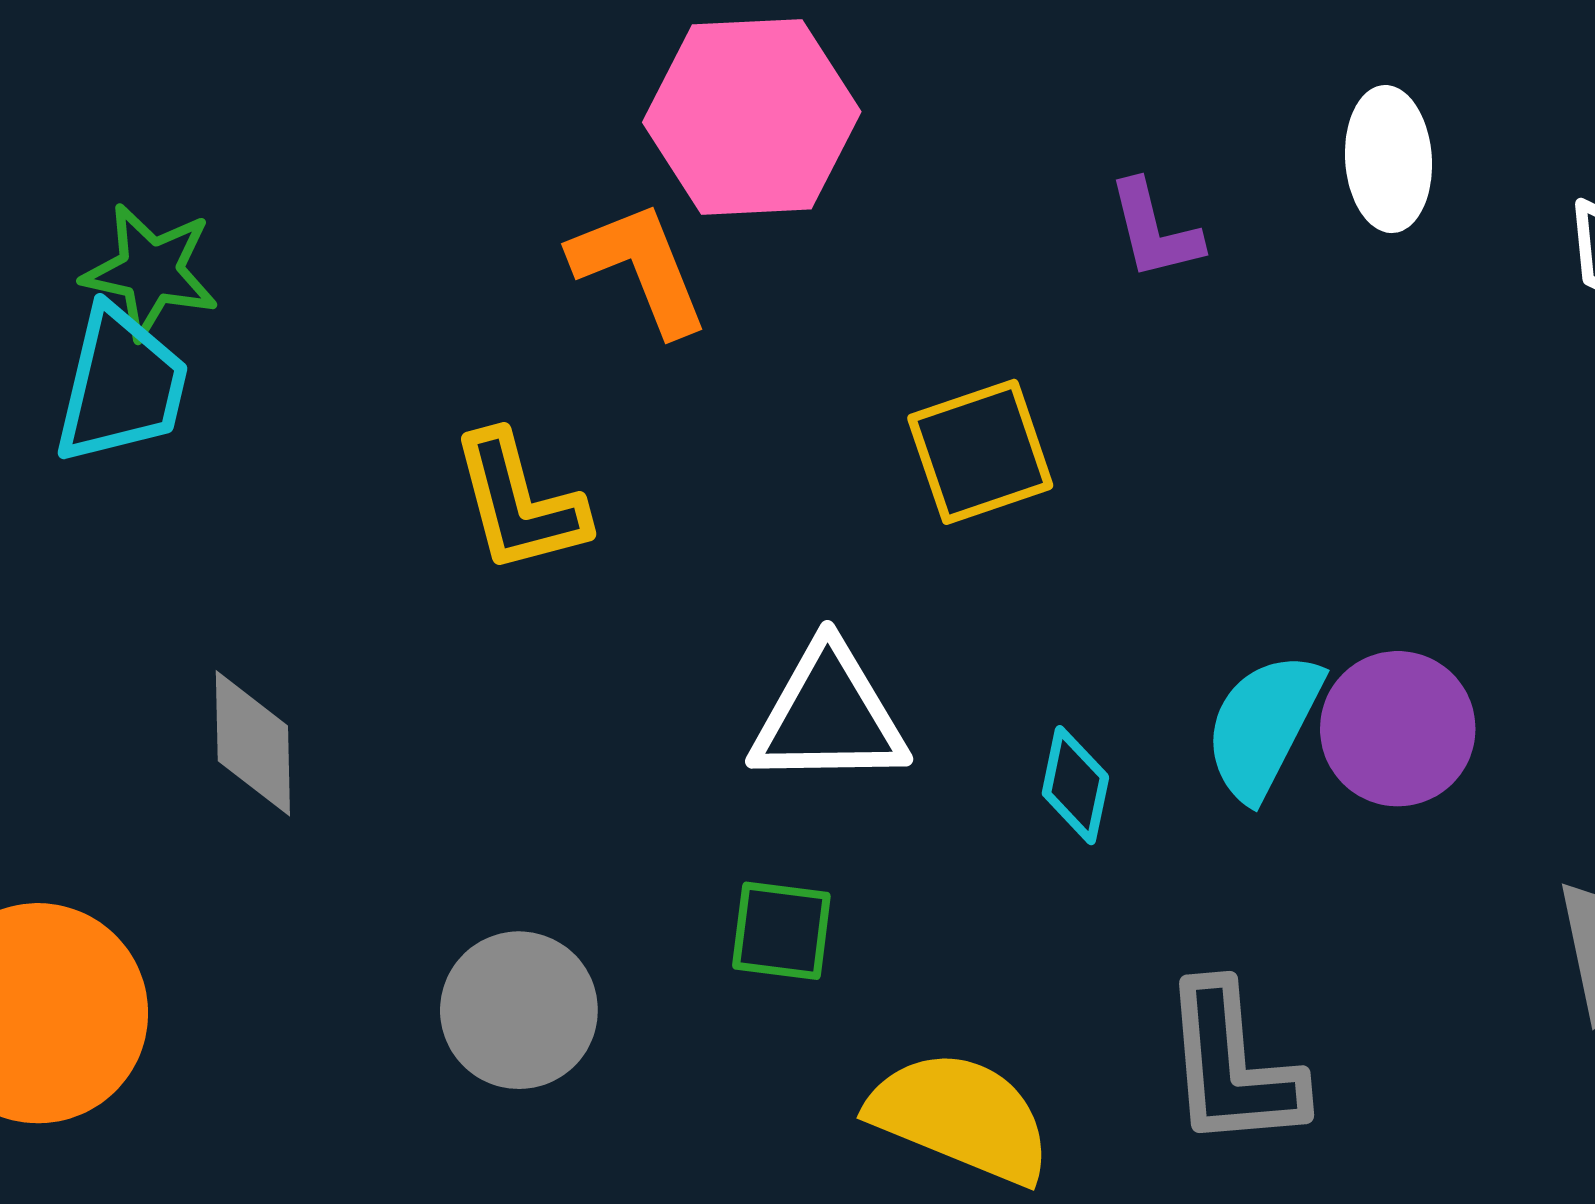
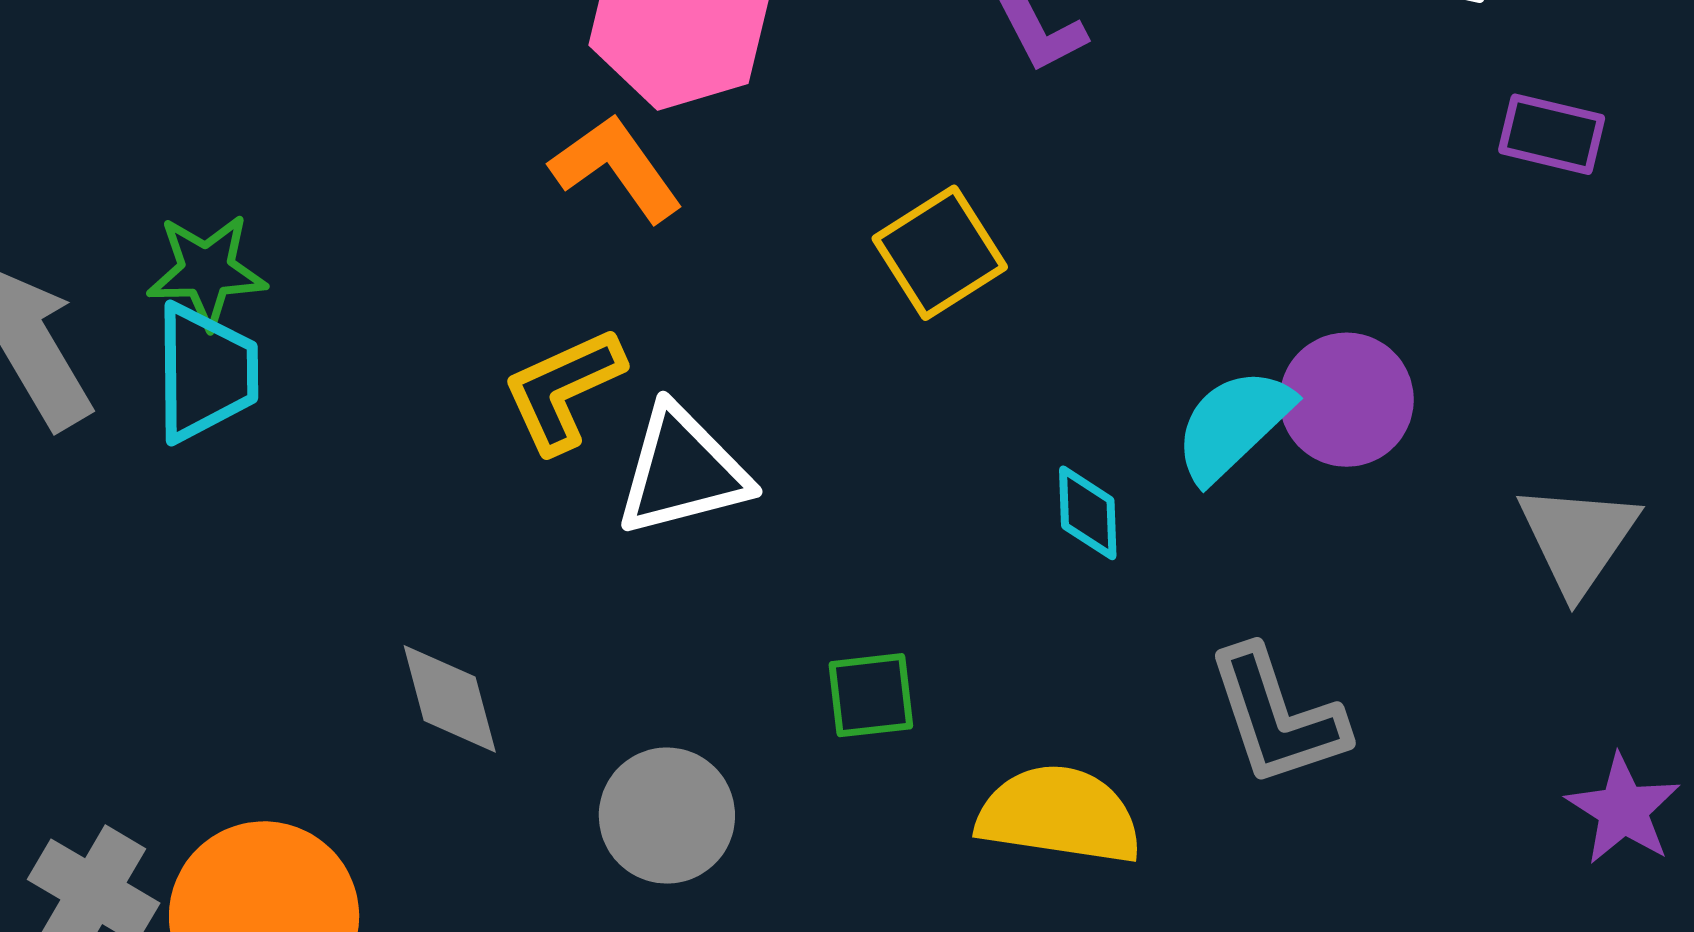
yellow L-shape: (519, 503) -> (563, 390), turned 94
white triangle: (829, 716) -> (682, 471), moved
cyan semicircle: (1263, 726) -> (1233, 425), turned 33
gray diamond: (253, 743) -> (450, 699), moved

